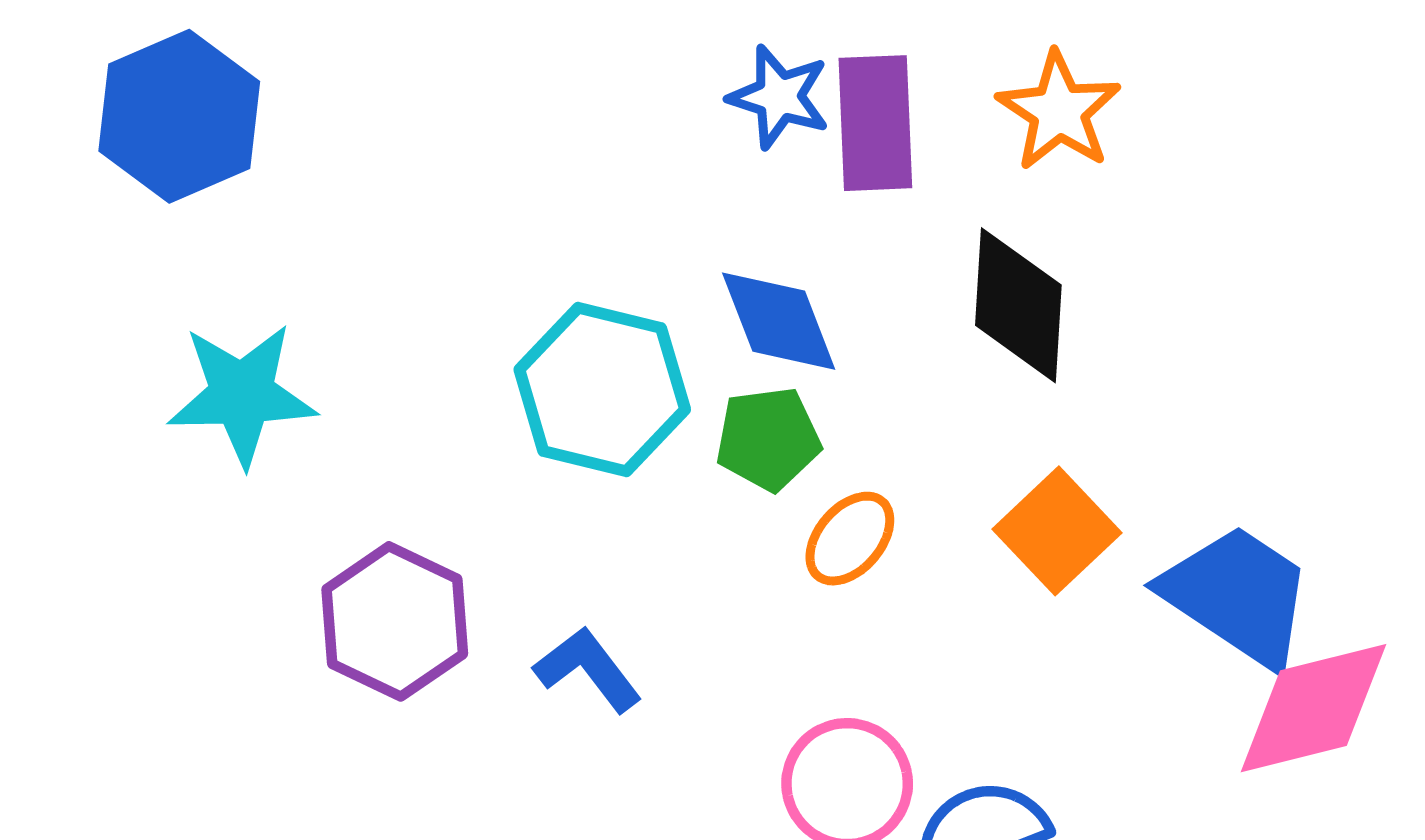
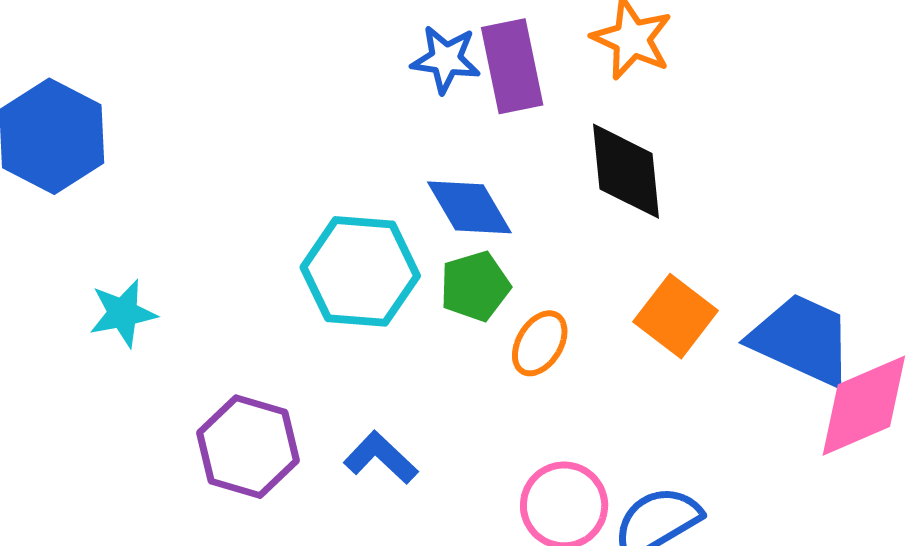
cyan star: (242, 394) -> (123, 313), size x0.7

